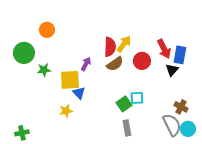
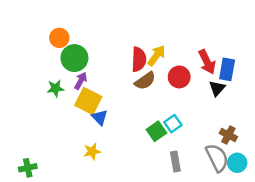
green circle: (24, 53) -> (74, 58), moved
purple arrow: (86, 64) -> (81, 81), moved
yellow square: (70, 80) -> (88, 101), turned 30
cyan square: (137, 98) -> (173, 124), turned -32
yellow star: (66, 111) -> (92, 151), moved
gray rectangle: (127, 128) -> (175, 162), moved

